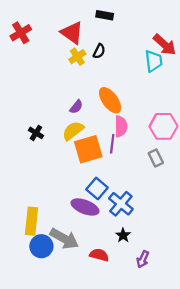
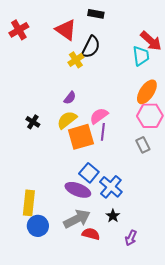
black semicircle: (99, 51) -> (91, 47), size x1.6
yellow cross: (77, 57) -> (76, 60), moved
orange ellipse: (110, 100) -> (147, 92), moved, turned 70
pink semicircle: (121, 126) -> (99, 116), moved, turned -126
gray arrow: (64, 239) -> (77, 219), moved, turned -56

